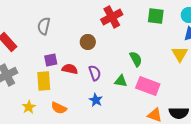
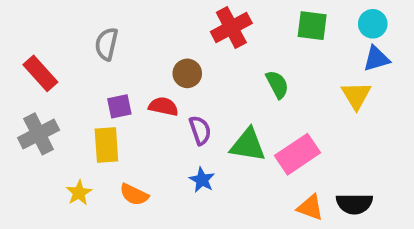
green semicircle: (136, 59) -> (277, 84), moved
red semicircle: (70, 69) -> (163, 106), moved
green triangle: (121, 81) -> (248, 145), size x1.5
pink rectangle: (148, 86) -> (297, 154), turned -55

